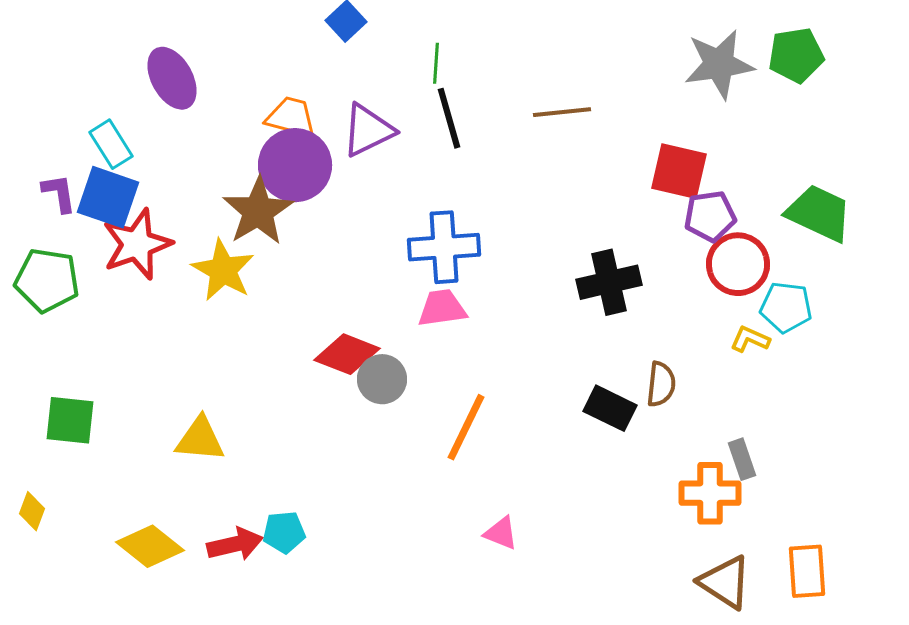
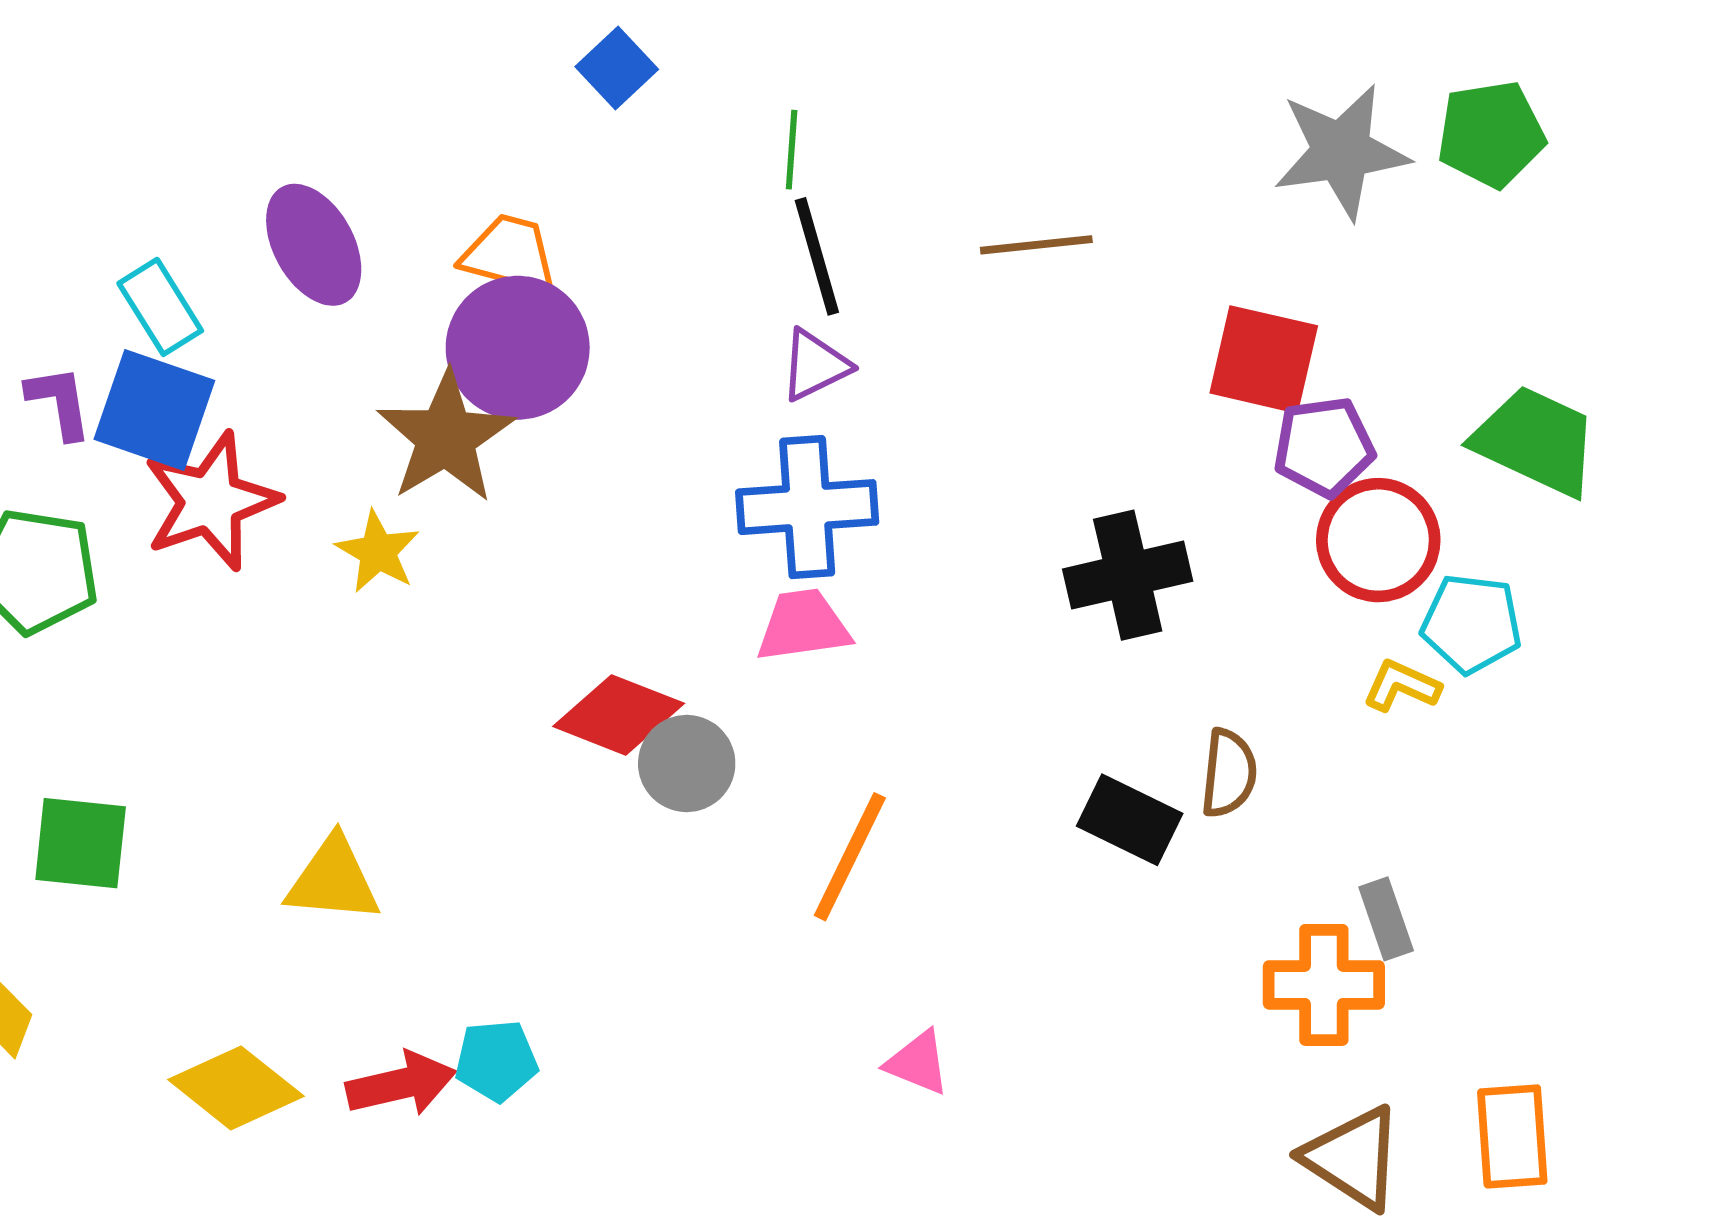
purple ellipse: (172, 78) -> (314, 245), moved
purple triangle: (368, 130) -> (815, 365), moved, size x0.7
yellow star: (223, 270) -> (378, 552), size x0.7

